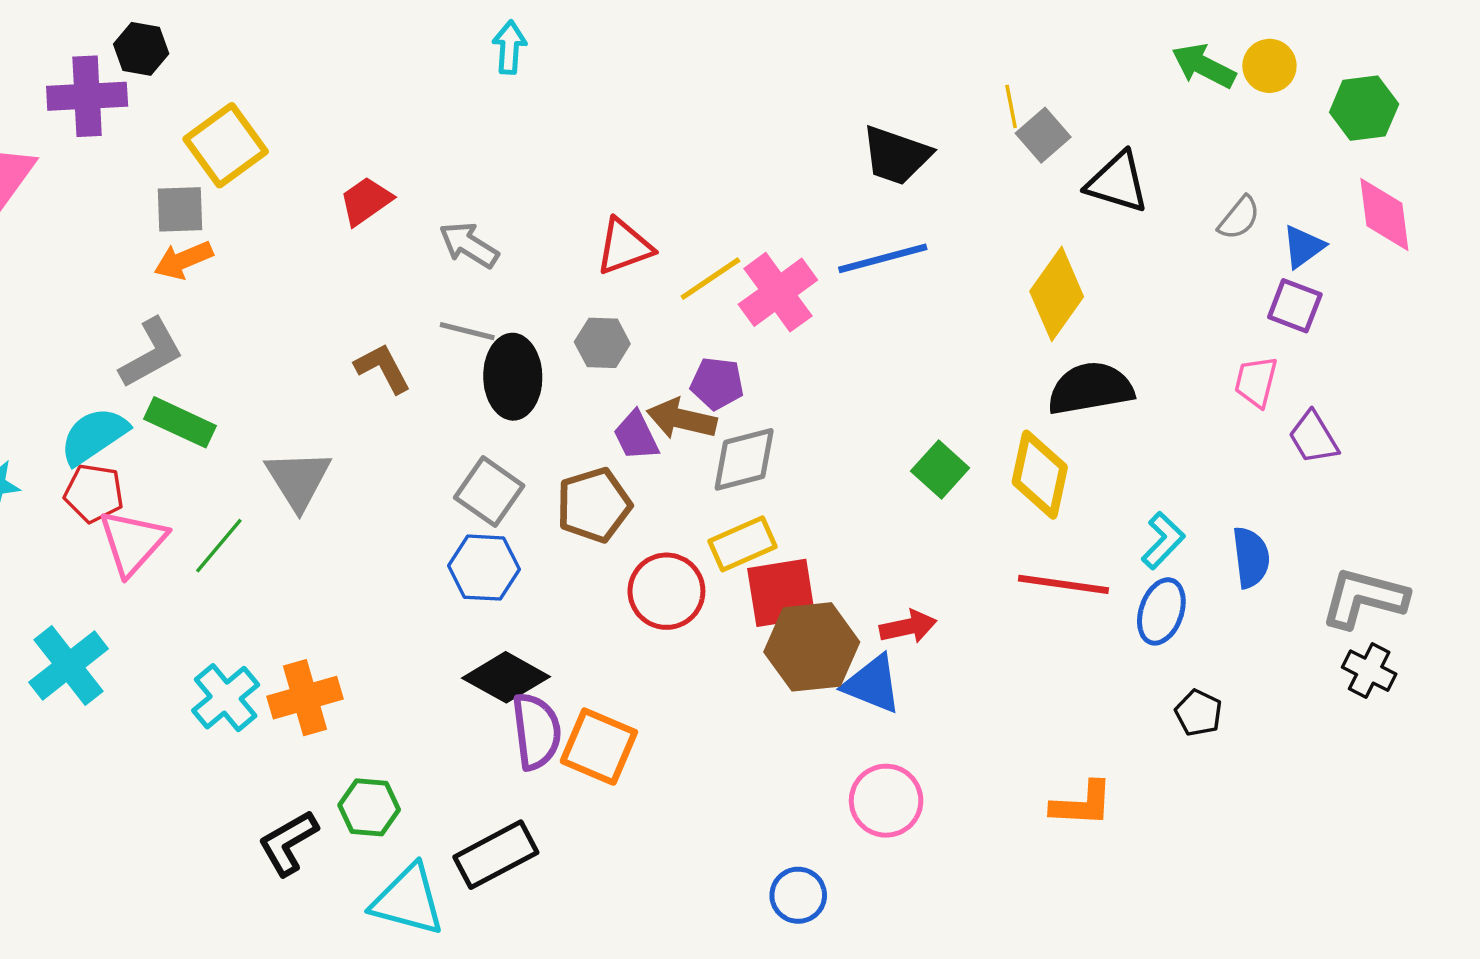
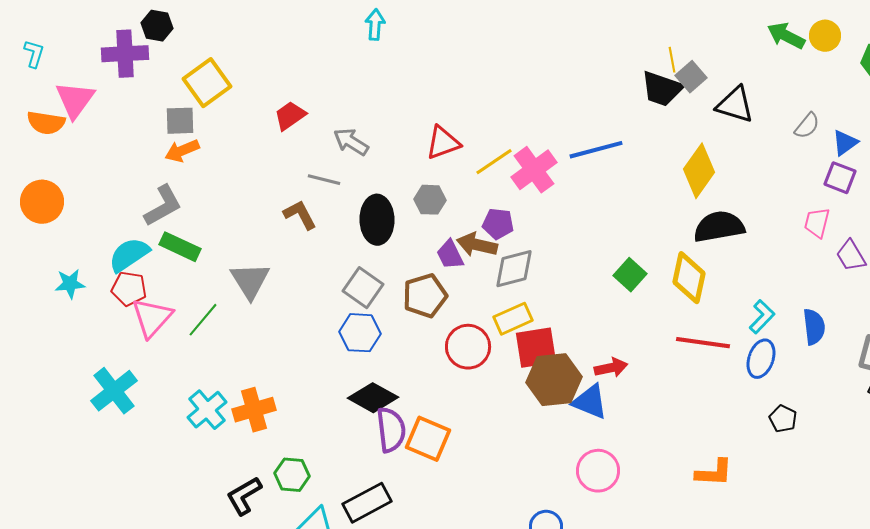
black trapezoid: (896, 155) -> (662, 89), moved
gray line: (467, 331) -> (324, 180), moved

